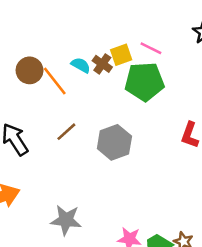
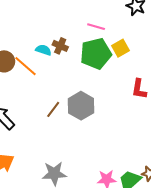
yellow square: (121, 55) -> (120, 48), moved
brown line: (66, 132) -> (53, 109), moved

